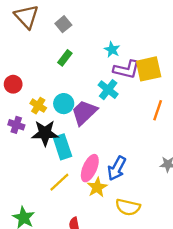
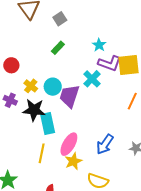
purple trapezoid: (84, 112) -> (69, 96), turned -35
blue arrow: (117, 168) -> (105, 144), moved
yellow line: (59, 182) -> (42, 153), turned -42

